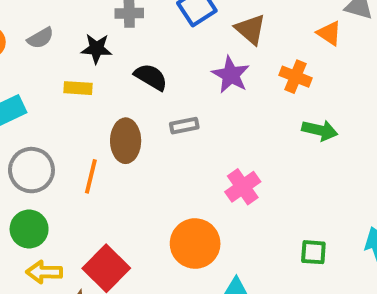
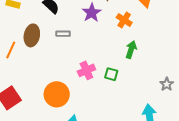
green arrow: (320, 130) -> (131, 50), turned -96
green square: (313, 252) -> (111, 74), moved

